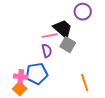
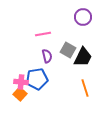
black trapezoid: (63, 29) -> (83, 57), moved, turned 75
pink line: (50, 36) -> (43, 34), moved

